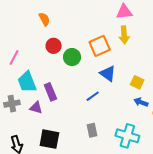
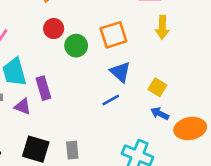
yellow arrow: (124, 35) -> (162, 27), moved
blue line: (93, 96) -> (111, 100), moved
gray rectangle: (92, 130) -> (72, 150), moved

